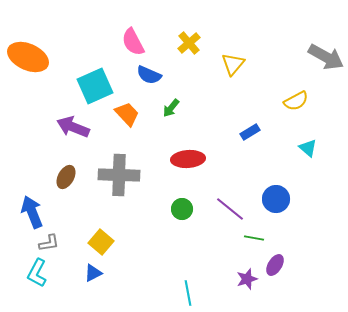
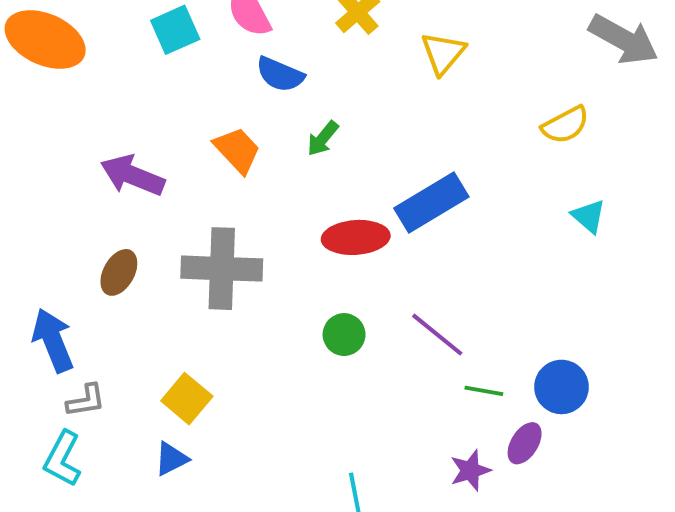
cyan square: (95, 86) -> (175, 30), moved, size x0.7
blue rectangle: (250, 132) -> (431, 203), moved, size x1.8
blue circle: (276, 199) -> (561, 387), moved

